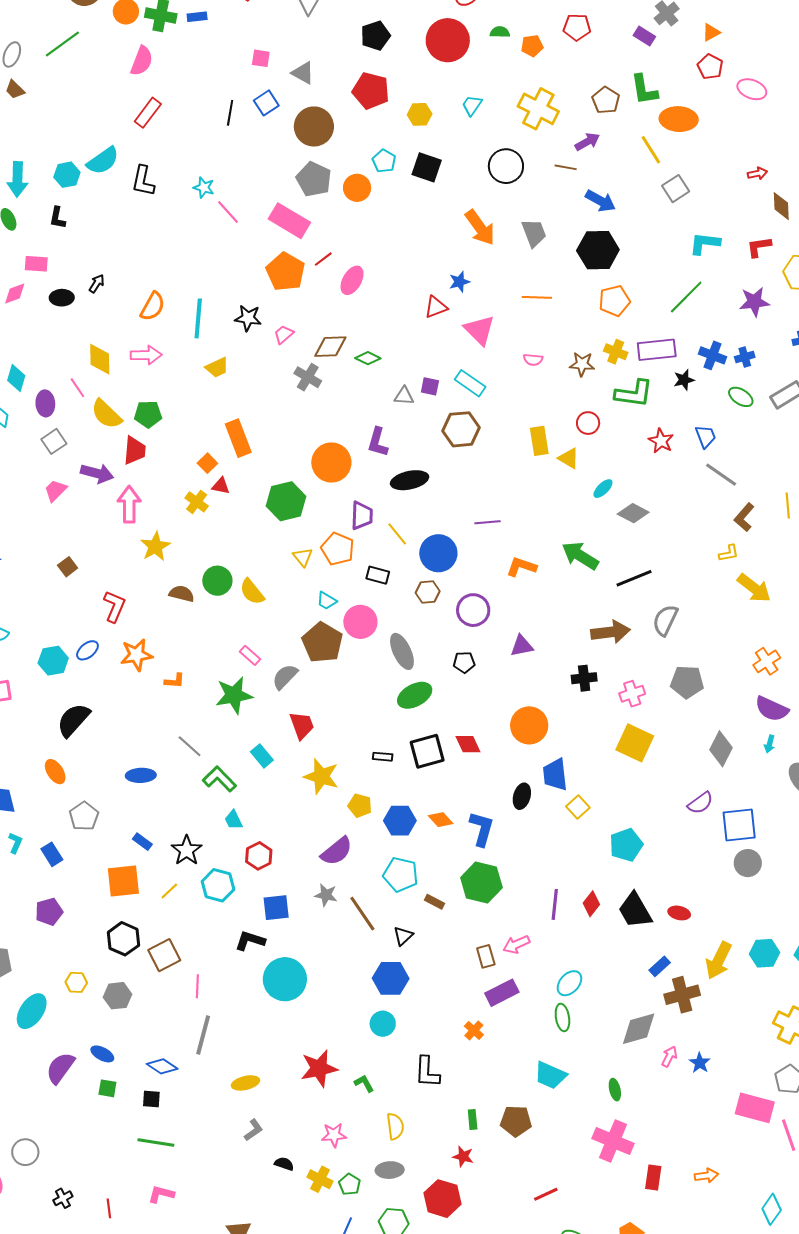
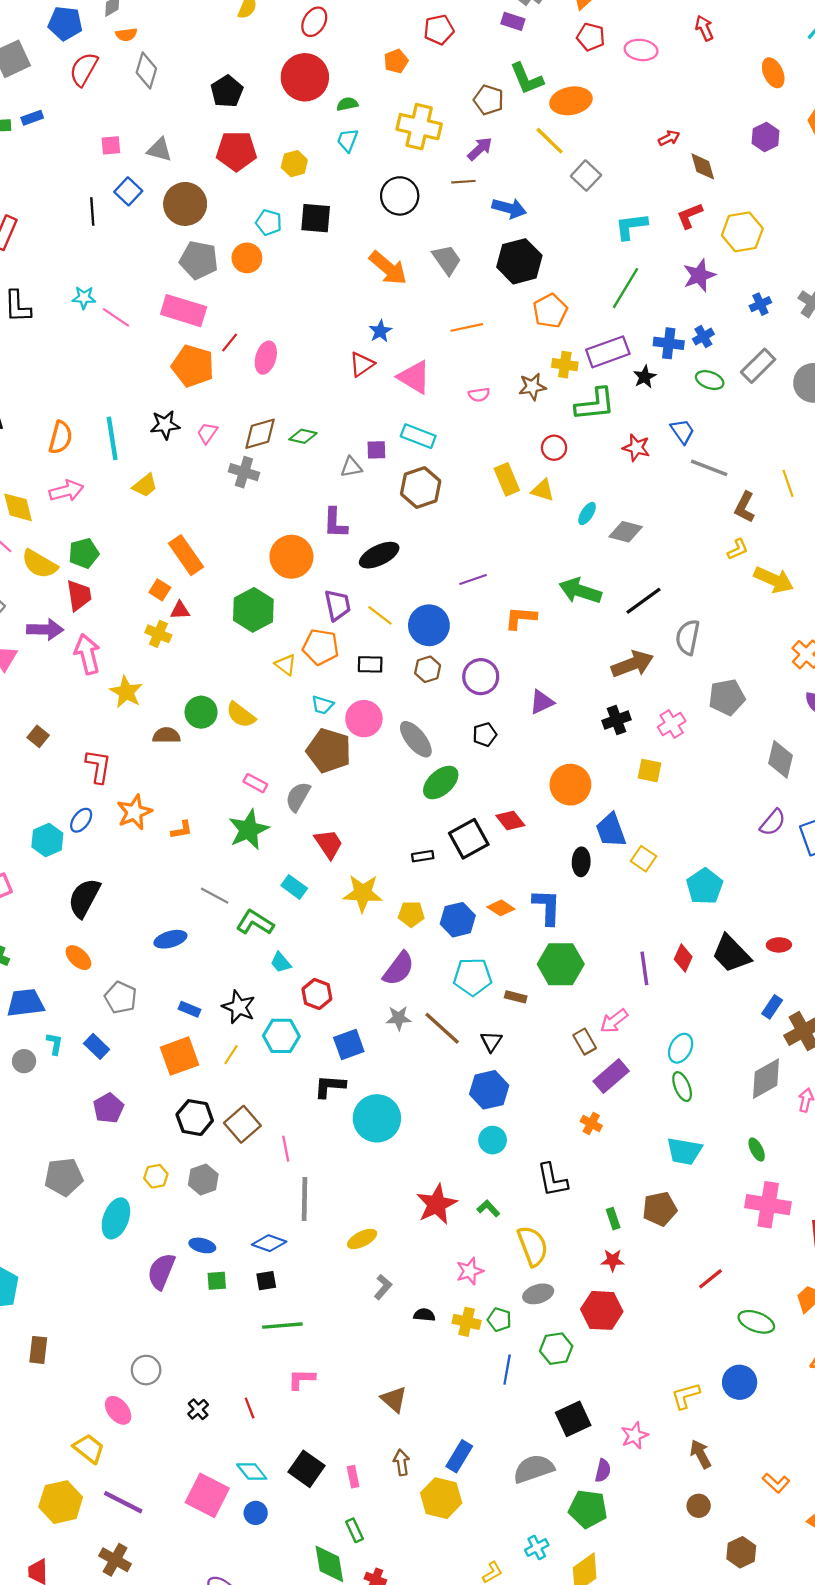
green semicircle: (500, 32) -> (347, 104), moved
yellow square: (635, 743) -> (650, 770), moved, size x0.6
yellow semicircle: (395, 1126) -> (533, 1246), size x1.4

